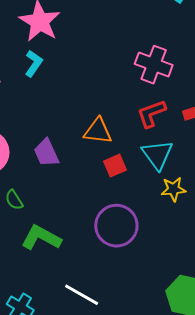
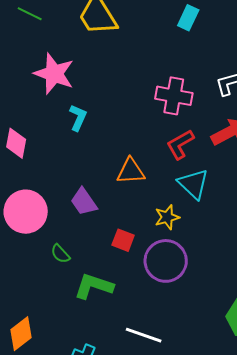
cyan L-shape: (34, 63) -> (78, 118), moved
red square: (115, 166) -> (123, 240), moved, turned -35
yellow star: (173, 189) -> (167, 217), moved

